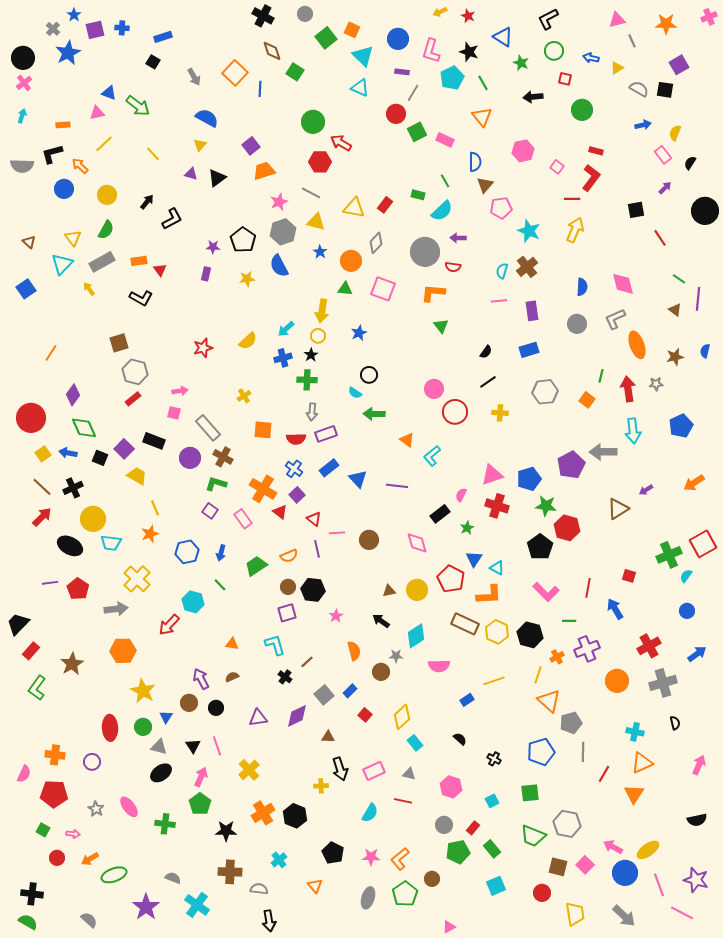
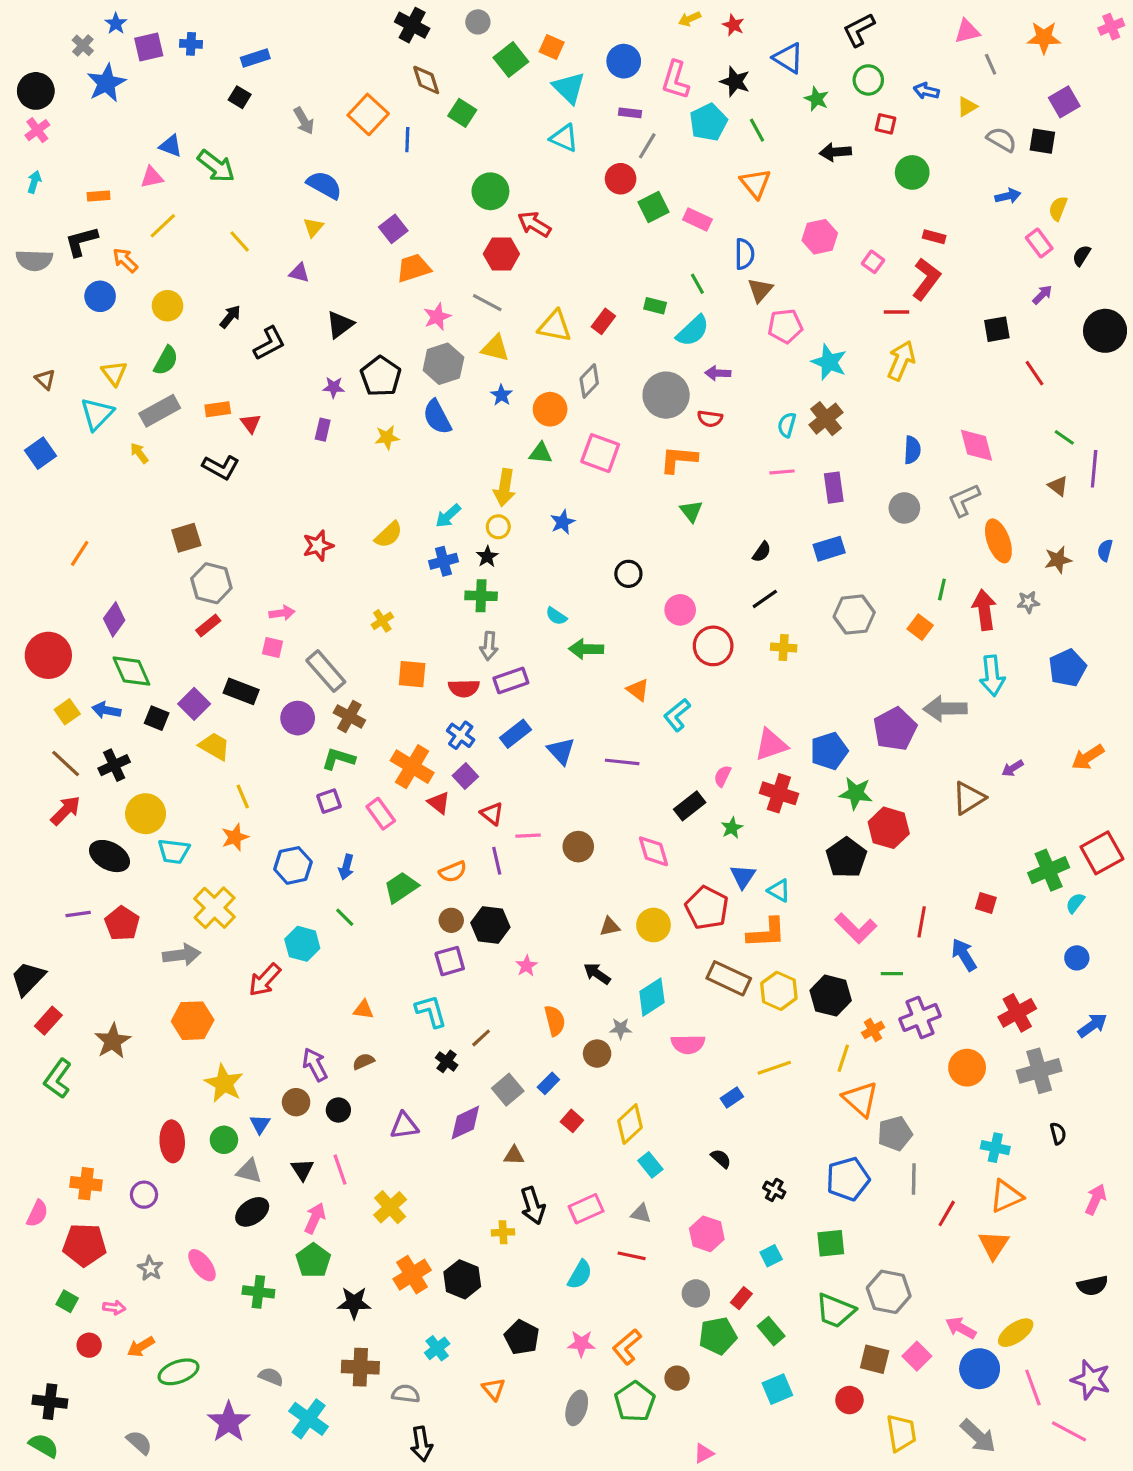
black triangle: (217, 178) -> (340, 325), moved
black circle: (369, 375) -> (628, 574), moved
purple square: (210, 511) -> (329, 801), turned 35

